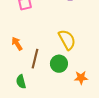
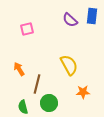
green circle: (59, 64) -> (49, 103), moved
orange star: (81, 78) -> (83, 92), moved

